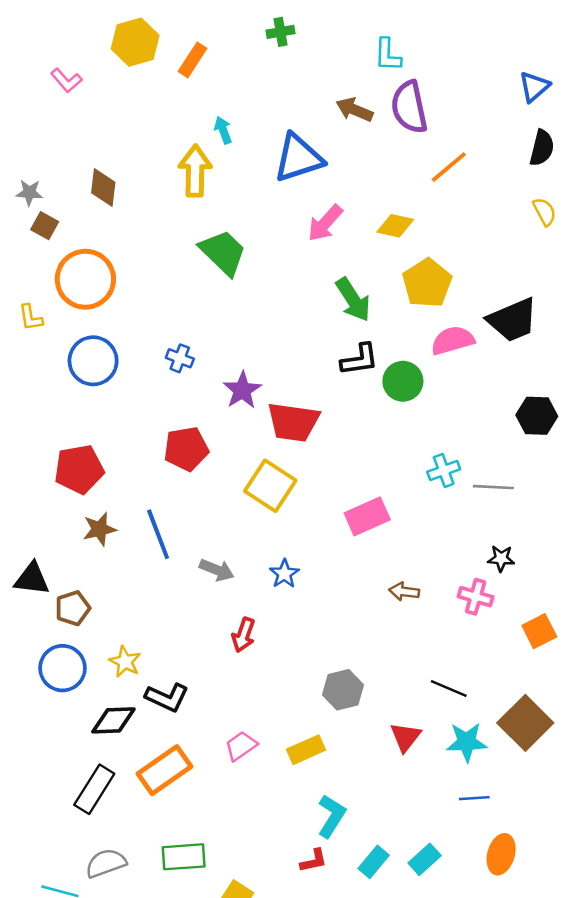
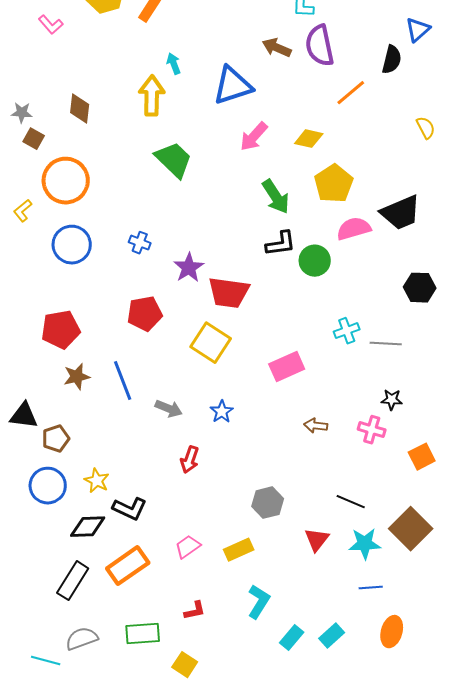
black semicircle: (542, 148) -> (392, 60), moved
yellow L-shape: (31, 317) -> (23, 211), turned 60
red L-shape: (314, 861) -> (195, 611), moved

